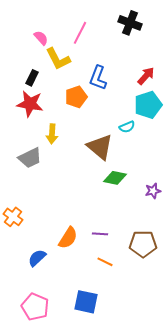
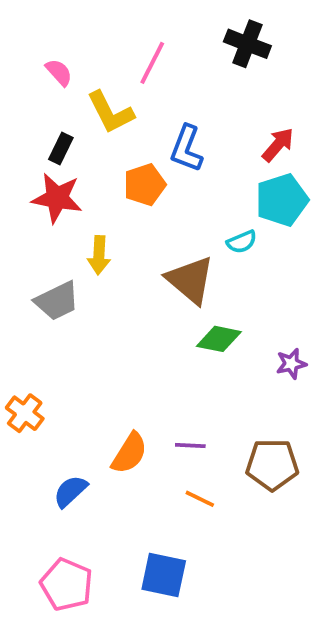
pink semicircle: (41, 38) -> (59, 72), moved

